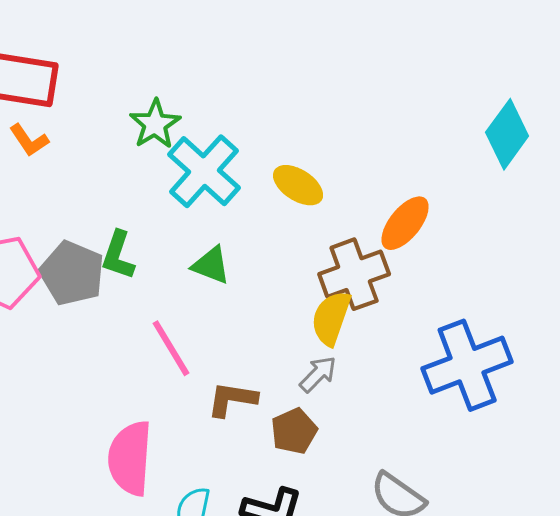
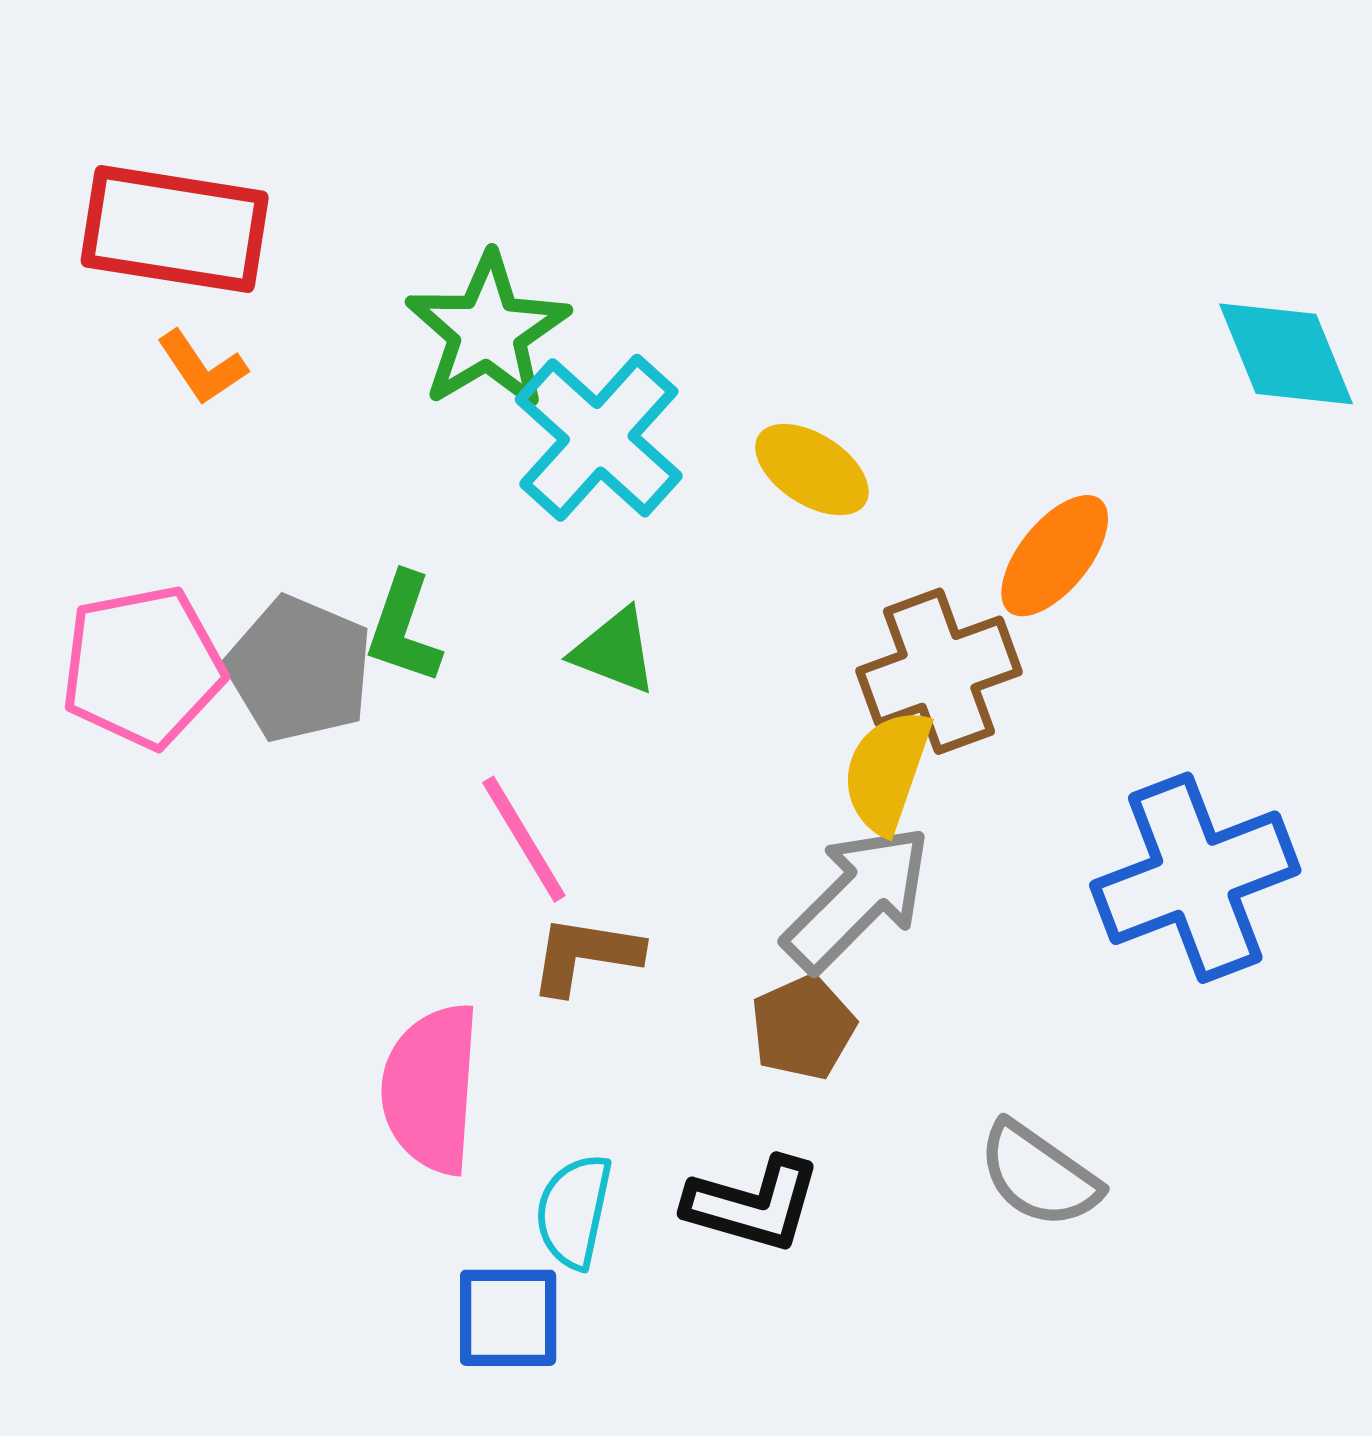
green star: (155, 124) -> (488, 331), size x1.4
cyan diamond: (507, 134) -> (1286, 354), turned -58
gray arrow: (318, 374) -> (857, 898), size x1.8
brown L-shape: (232, 399) -> (585, 955), moved

